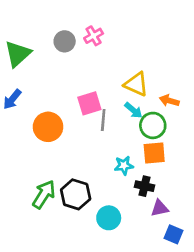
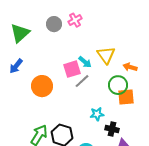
yellow triangle: (136, 84) -> (106, 55), turned 30
cyan arrow: (133, 110) -> (85, 62), moved
gray line: (103, 120) -> (82, 81), turned 42
orange square: (154, 153) -> (126, 97), moved

